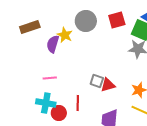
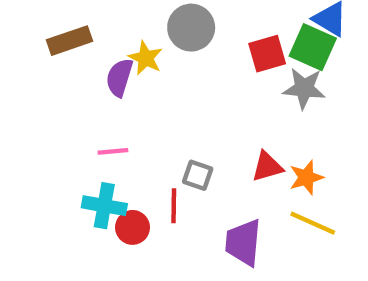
red square: (117, 20) -> (267, 54), moved
gray square: (97, 81) -> (198, 175), moved
red triangle: (108, 85) -> (267, 167), moved

